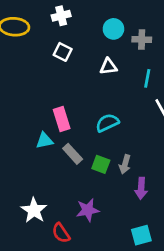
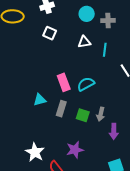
cyan line: (147, 78) -> (105, 50), moved
pink rectangle: (62, 119) -> (64, 82), moved
gray rectangle: (73, 154) -> (61, 109), turned 63

